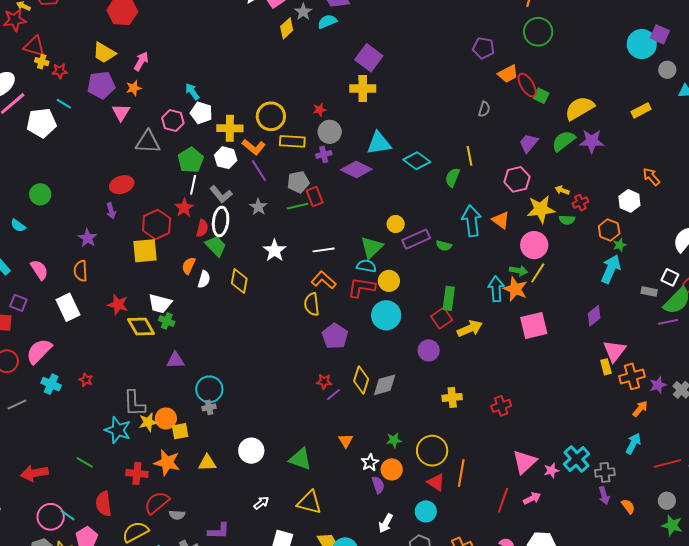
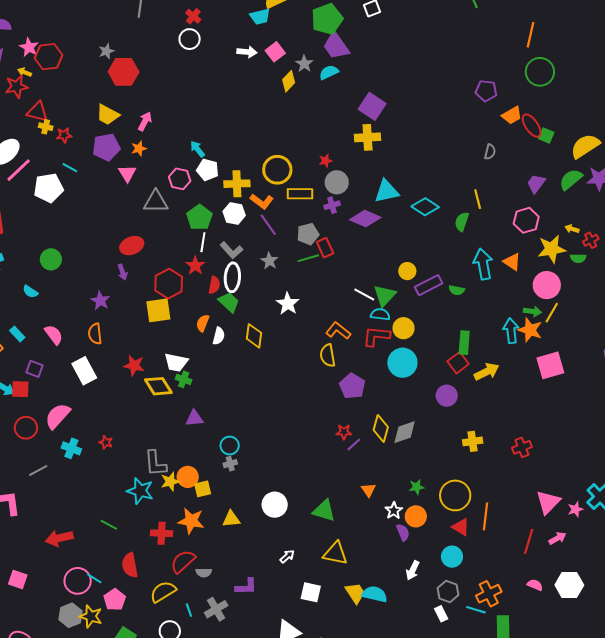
white line: (324, 250) -> (364, 295), moved, turned 40
cyan circle: (209, 389) -> (230, 446), size x0.7

